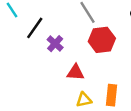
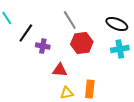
purple cross: (55, 44) -> (43, 46), turned -32

